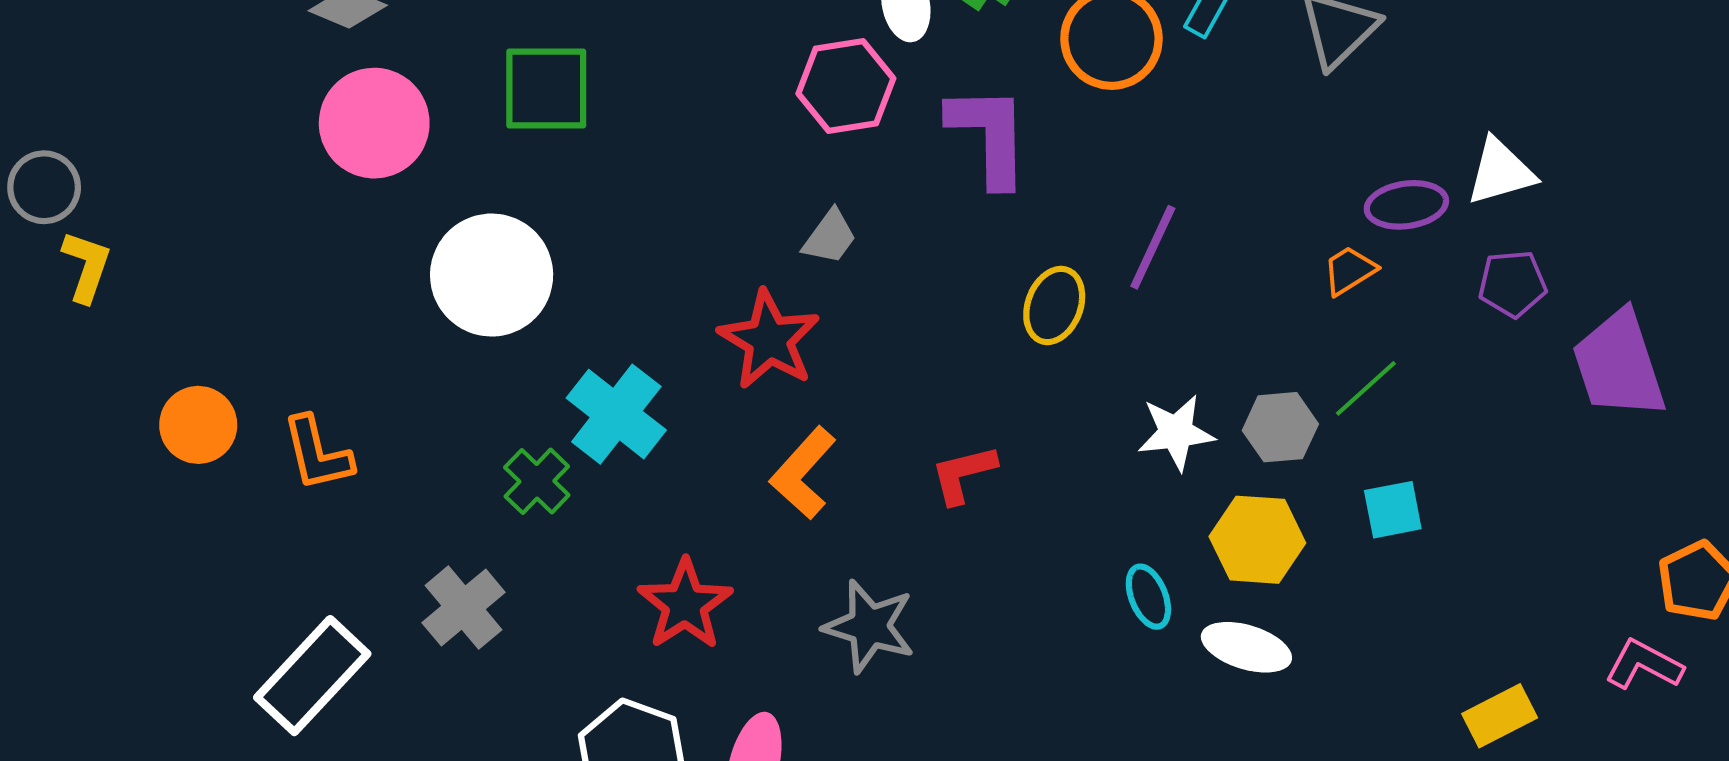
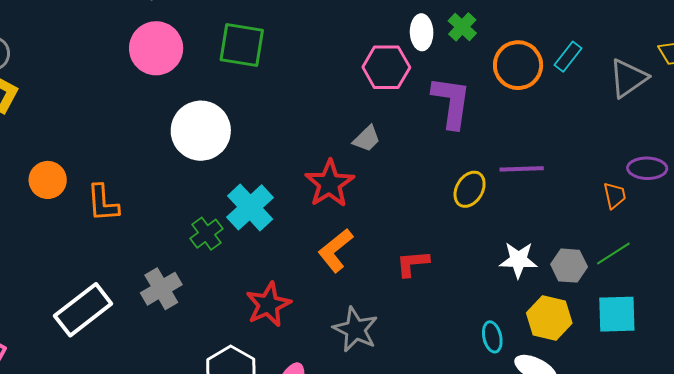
purple line: (1153, 247) -> (522, 169), turned 54
orange trapezoid: (1349, 270) -> (615, 195), turned 100
cyan square: (1393, 510) -> (617, 314), size x1.4

